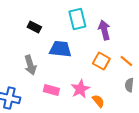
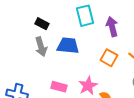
gray arrow: (30, 65) -> (41, 47), moved

